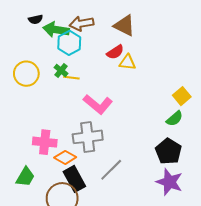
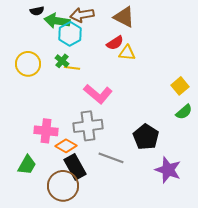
green semicircle: (175, 119) -> (184, 112), moved
black pentagon: (168, 151) -> (146, 137), moved
gray line: (111, 170) -> (111, 158), turned 65

